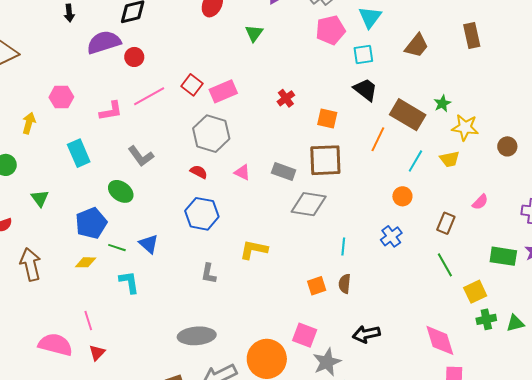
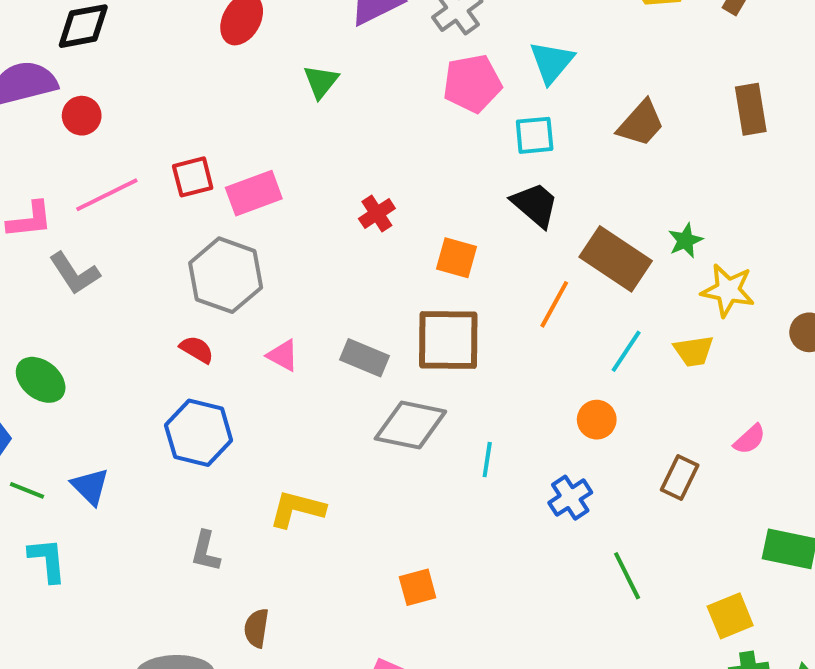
red square: (192, 85) -> (193, 177), turned 35
gray L-shape: (141, 156) -> (74, 273), moved
cyan line: (343, 247) -> (487, 460), moved
green line: (445, 265) -> (627, 576), moved
brown semicircle: (345, 284) -> (256, 628), moved

